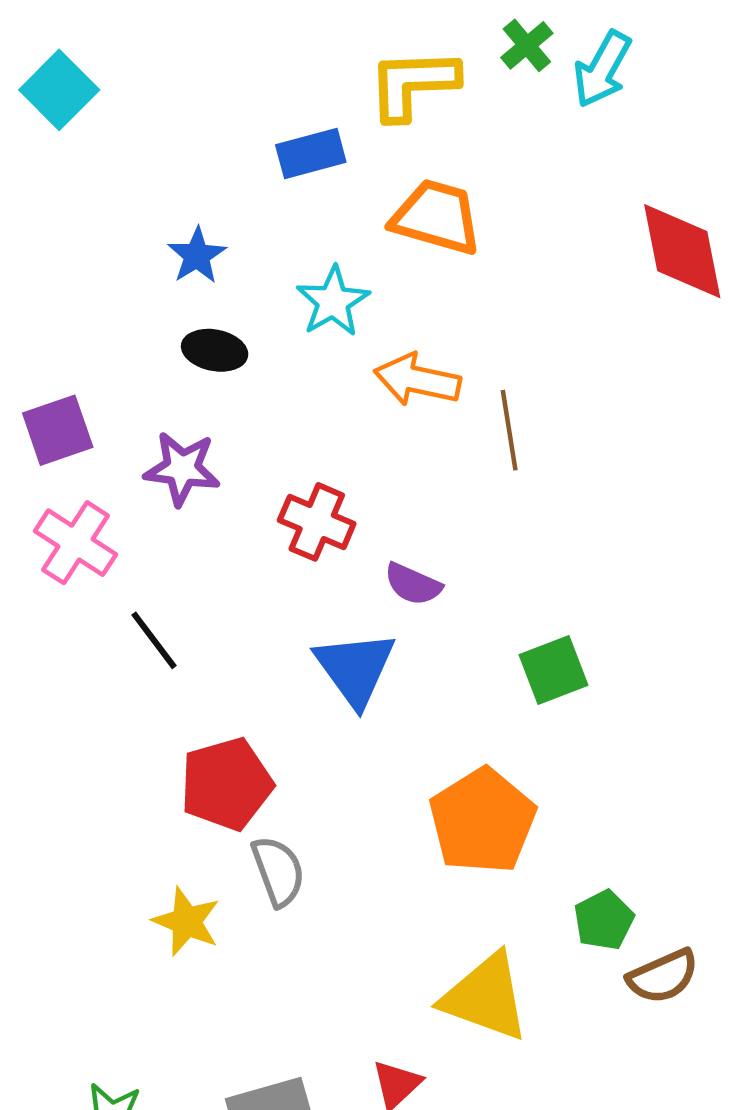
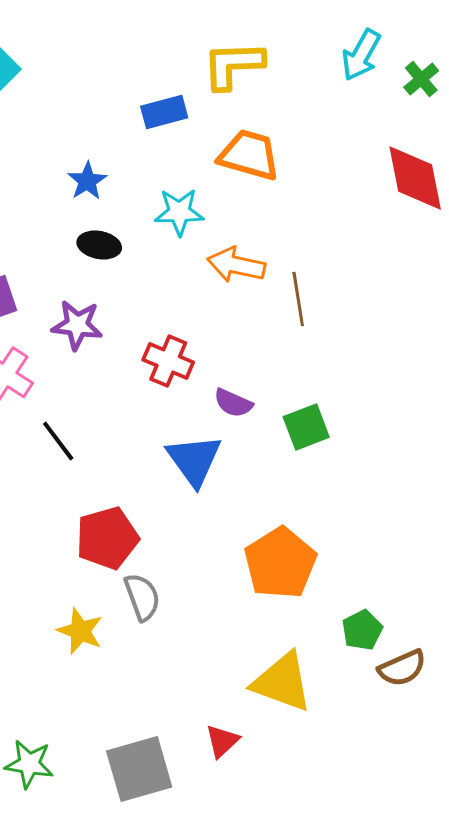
green cross: (527, 45) -> (421, 79), moved
cyan star: (333, 301) -> (179, 212), turned 30
green square: (553, 670) -> (306, 427), moved

